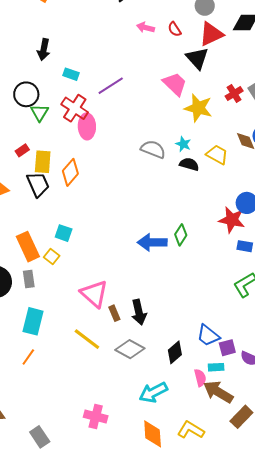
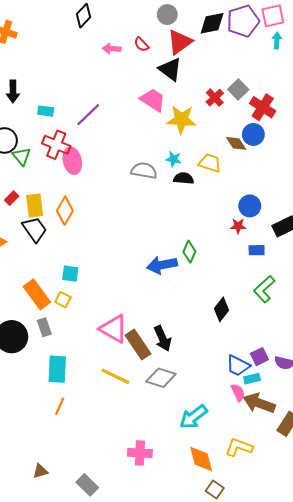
red star: (232, 220) -> (238, 226), size x0.6
brown rectangle: (114, 313) -> (138, 344), size x1.8
blue trapezoid: (208, 335) -> (238, 366), moved
black diamond: (175, 352) -> (222, 309), moved

